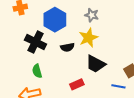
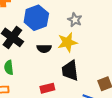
black trapezoid: (96, 64) -> (70, 71), turned 45

